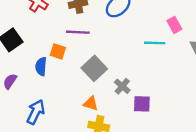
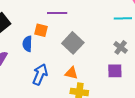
gray cross: (122, 86) -> (121, 47), moved
blue arrow: (36, 112) -> (40, 74), moved

